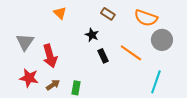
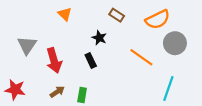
orange semicircle: (146, 18) -> (158, 19), turned -45
black rectangle: (103, 56) -> (91, 60), moved
red star: (29, 78) -> (15, 90), moved

